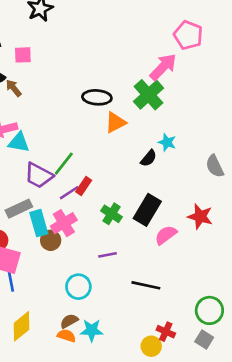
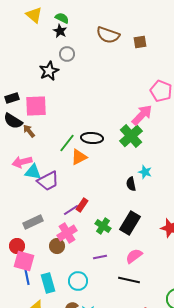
pink square: (23, 55) -> (36, 106), size x1.6
orange triangle: (115, 122) -> (79, 157), moved
black semicircle: (149, 158) -> (131, 184), turned 128
green line: (64, 164) -> (67, 143), moved
purple trapezoid: (39, 175) -> (48, 181), moved, turned -55
cyan rectangle: (39, 223) -> (48, 283), moved
pink semicircle: (166, 235) -> (134, 256), moved

